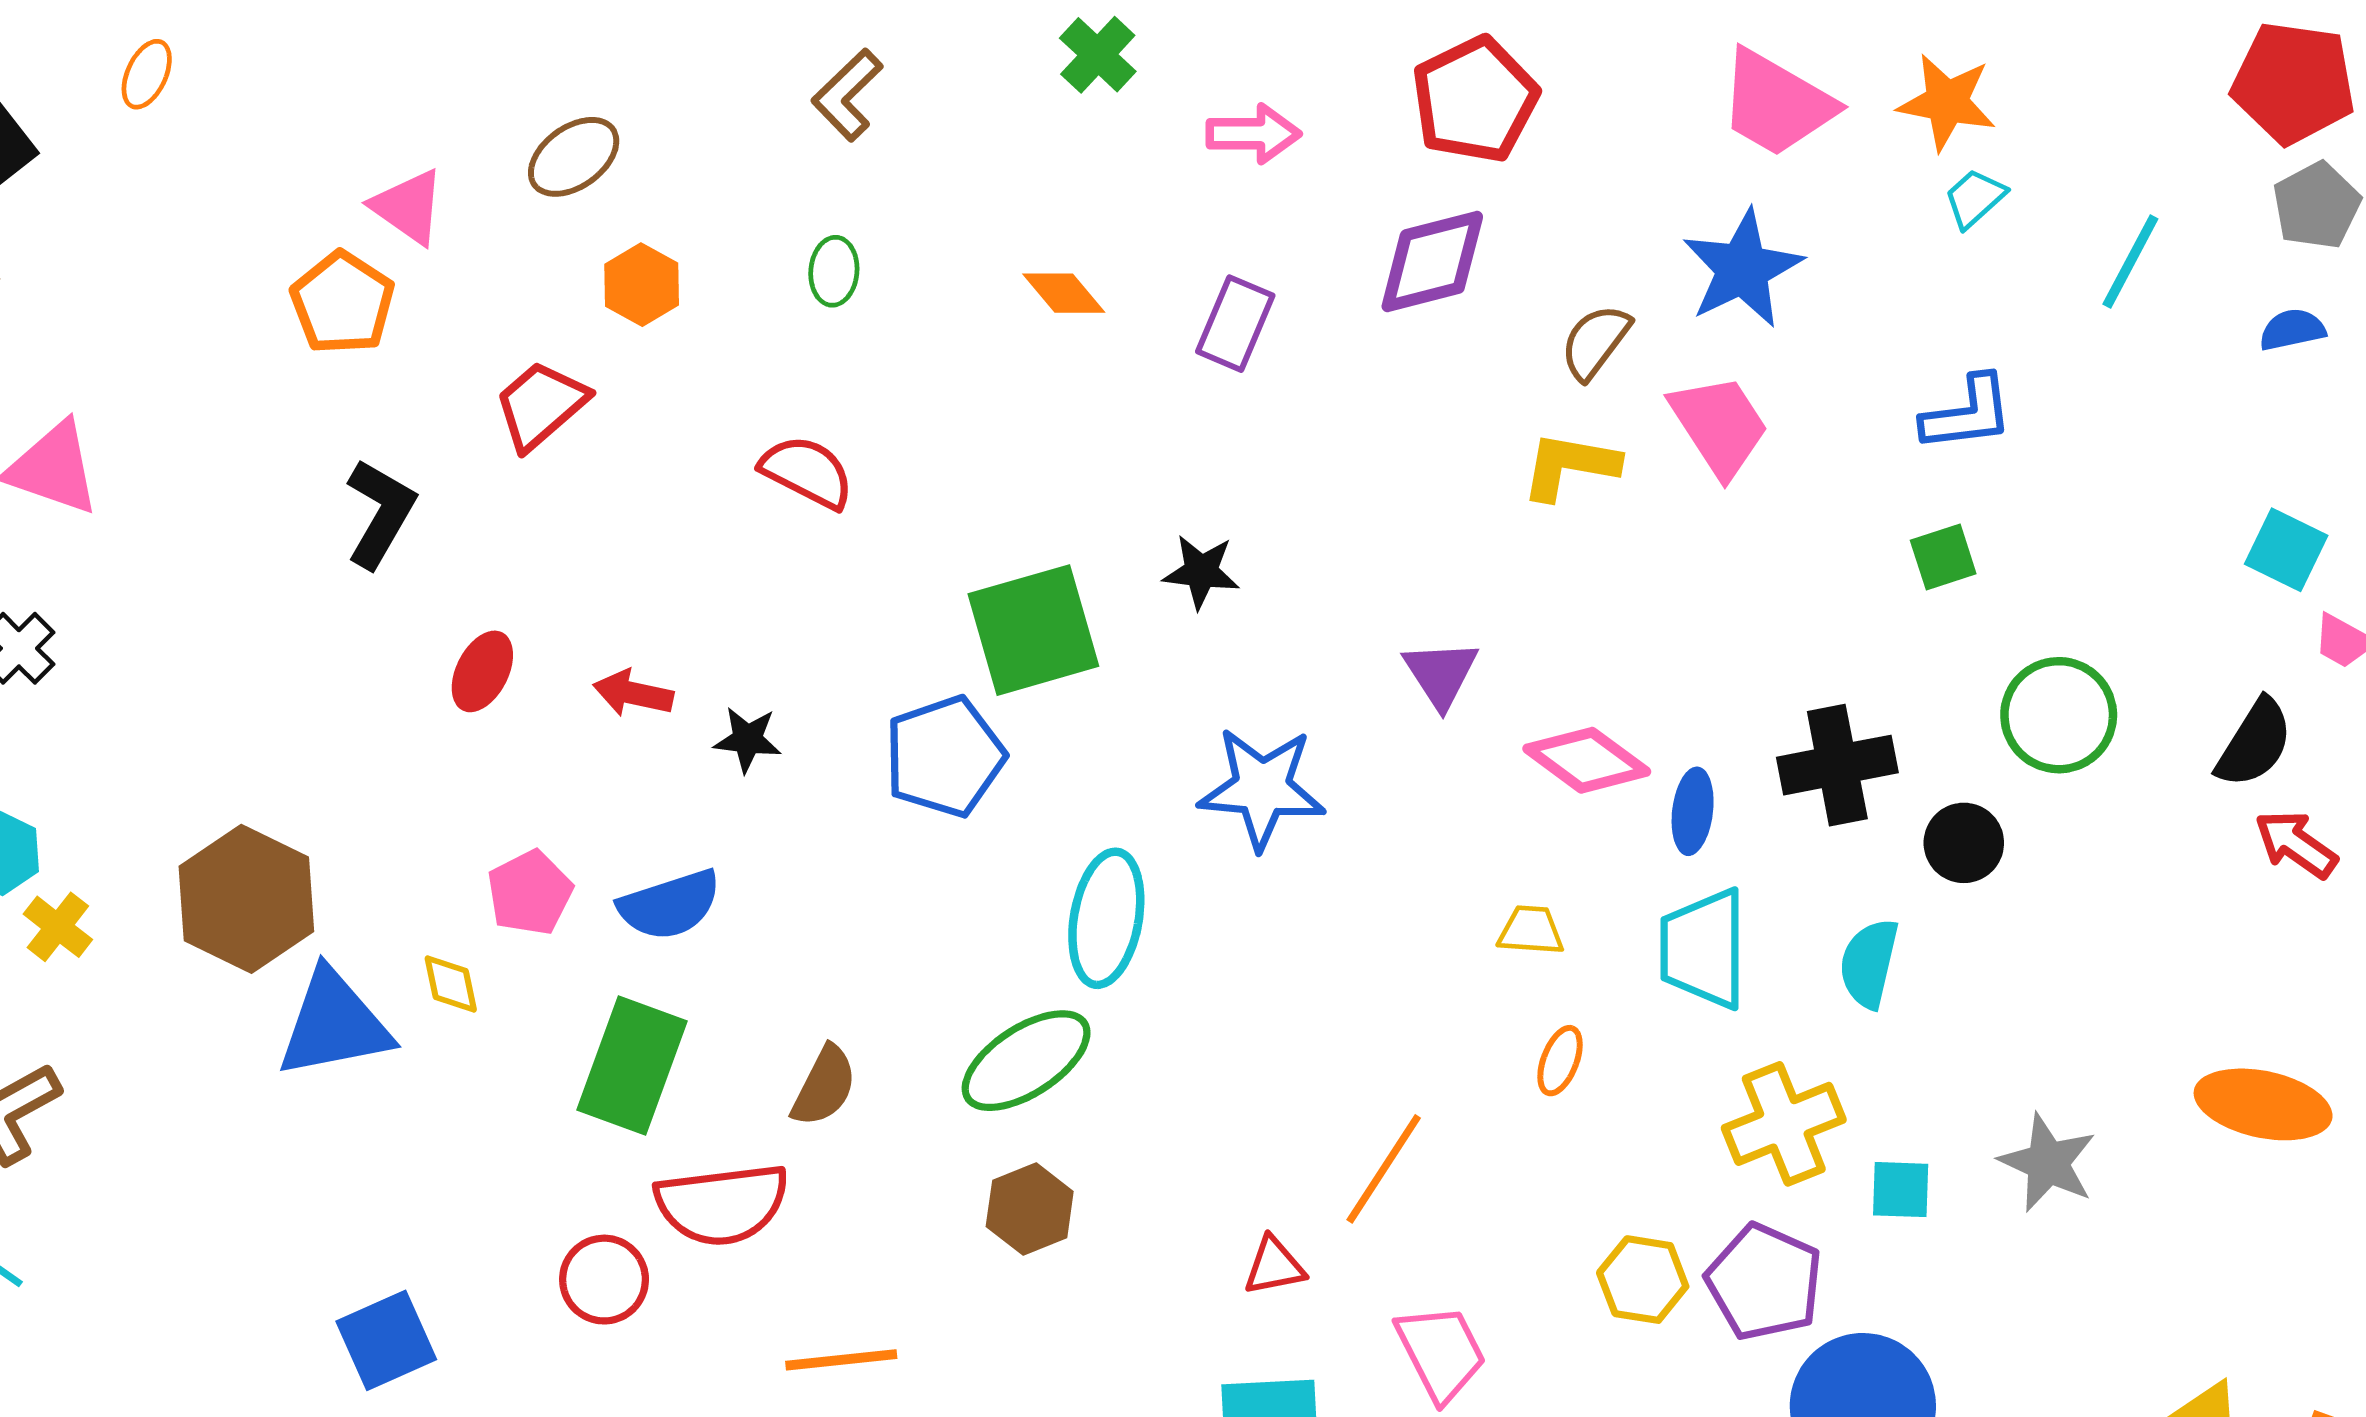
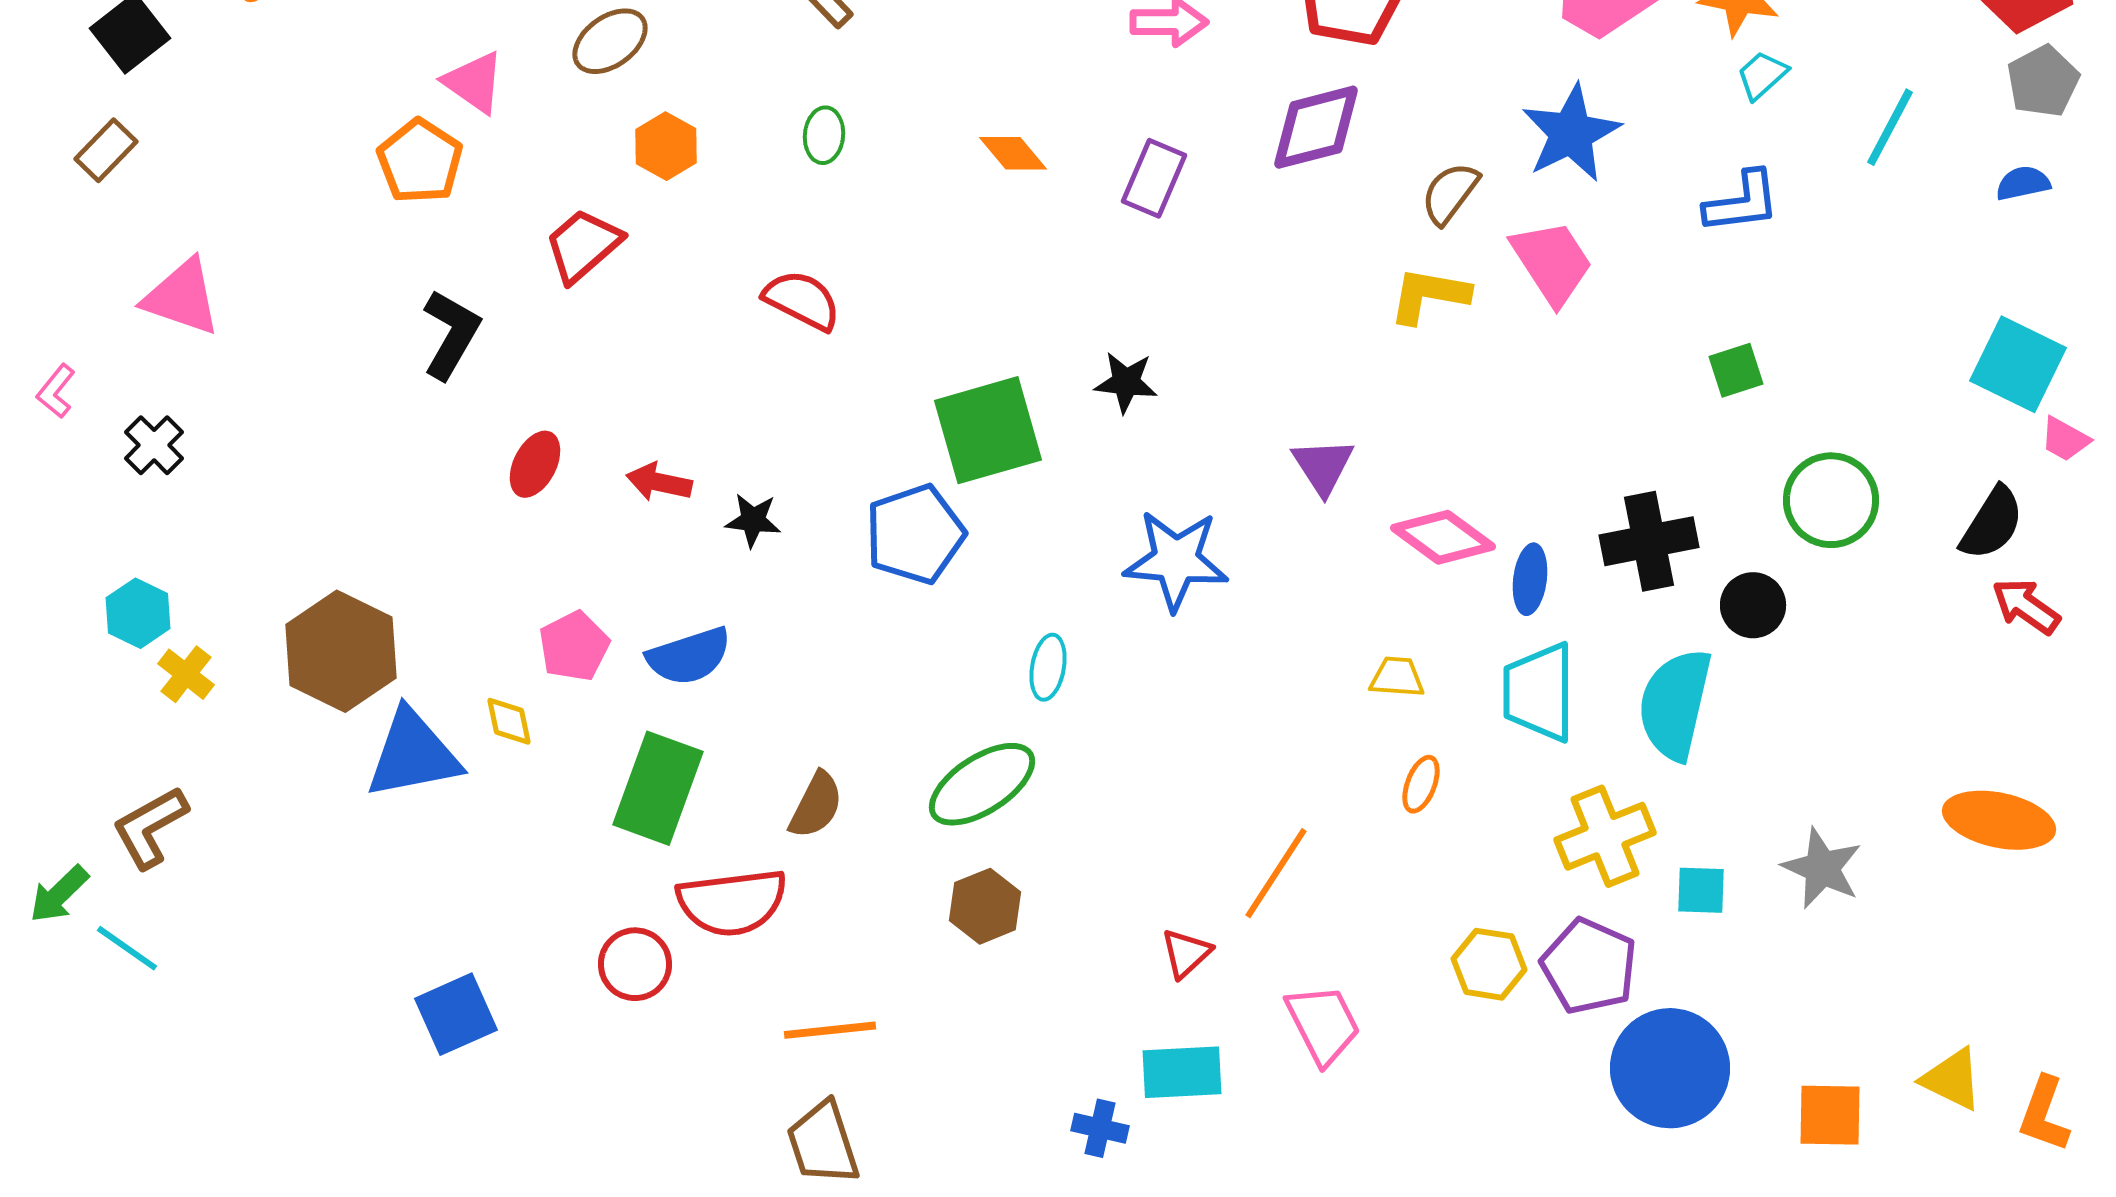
blue L-shape: (1967, 414) -> (1742, 202), moved
cyan square: (2286, 550) -> (2018, 364), size x1.4
cyan ellipse: (1106, 918) -> (1048, 667), size x0.6
cyan semicircle: (1869, 963) -> (1675, 704), size x1.5
red triangle: (1274, 1266) -> (1186, 953), turned -32

